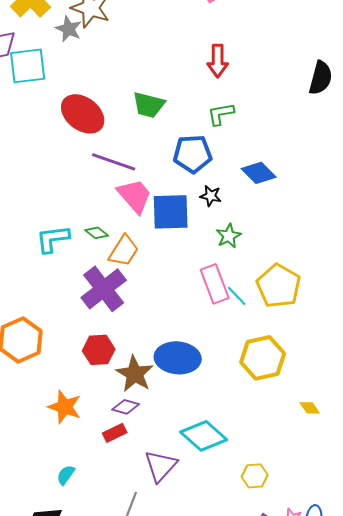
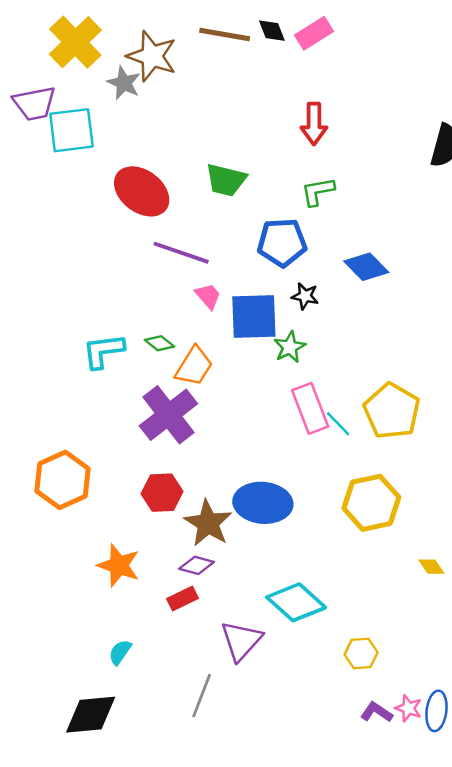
pink trapezoid: (135, 196) -> (208, 296), size x0.6
green star: (229, 236) -> (290, 347), moved

